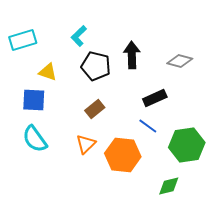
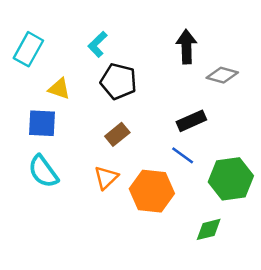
cyan rectangle: (23, 40) -> (28, 49), turned -44
black arrow: (132, 55) -> (186, 47), moved

